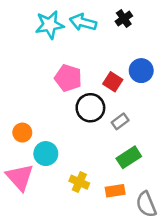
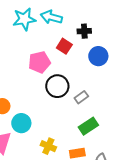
black cross: (124, 19) -> (84, 31), moved, turned 32
pink pentagon: (68, 78) -> (39, 62), turned -30
red square: (113, 82) -> (64, 46), moved

